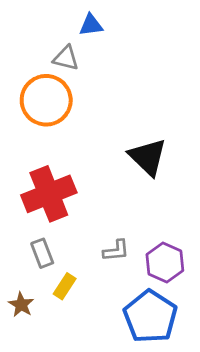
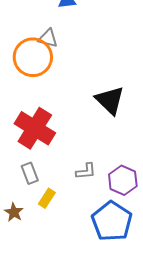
gray triangle: (66, 58) -> (48, 38), moved
red cross: (49, 194) -> (35, 128), turned -36

